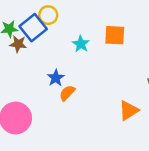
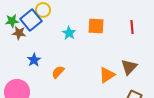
blue star: (56, 78) -> (34, 60), moved
orange triangle: (129, 110) -> (107, 75), moved

